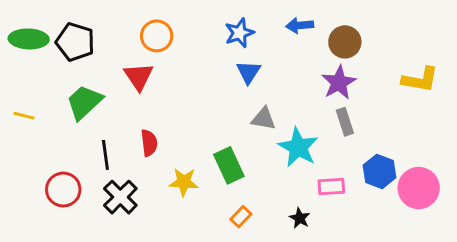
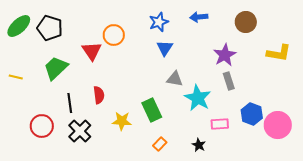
orange circle: (157, 36) -> (114, 35), moved
green ellipse: (29, 39) -> (19, 26), turned -45
brown circle: (345, 42) -> (246, 22), moved

